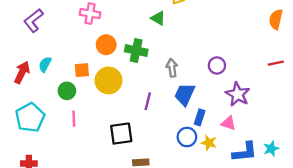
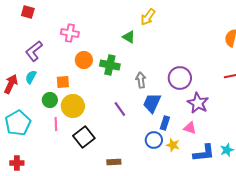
purple L-shape: (33, 20) -> (34, 51), moved
purple circle: (217, 65) -> (180, 78), size x1.5
yellow circle: (108, 80) -> (73, 106), moved
purple line: (148, 101) -> (120, 109), turned -49
black square: (121, 134) -> (84, 137), moved, turned -30

